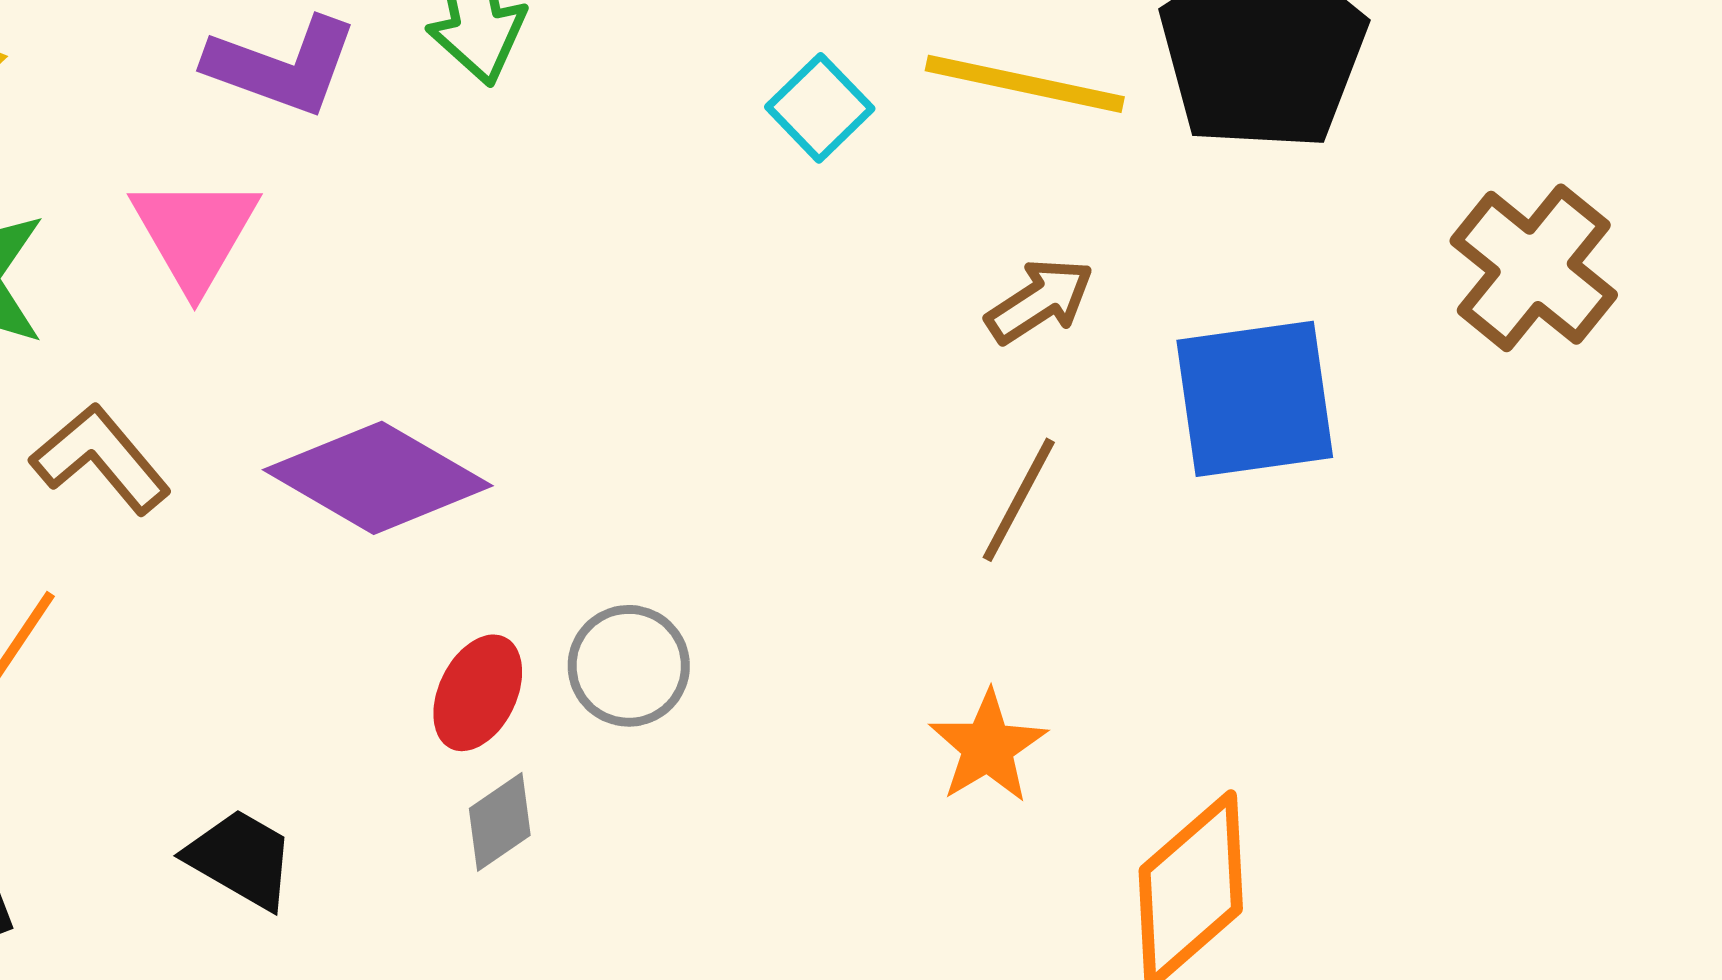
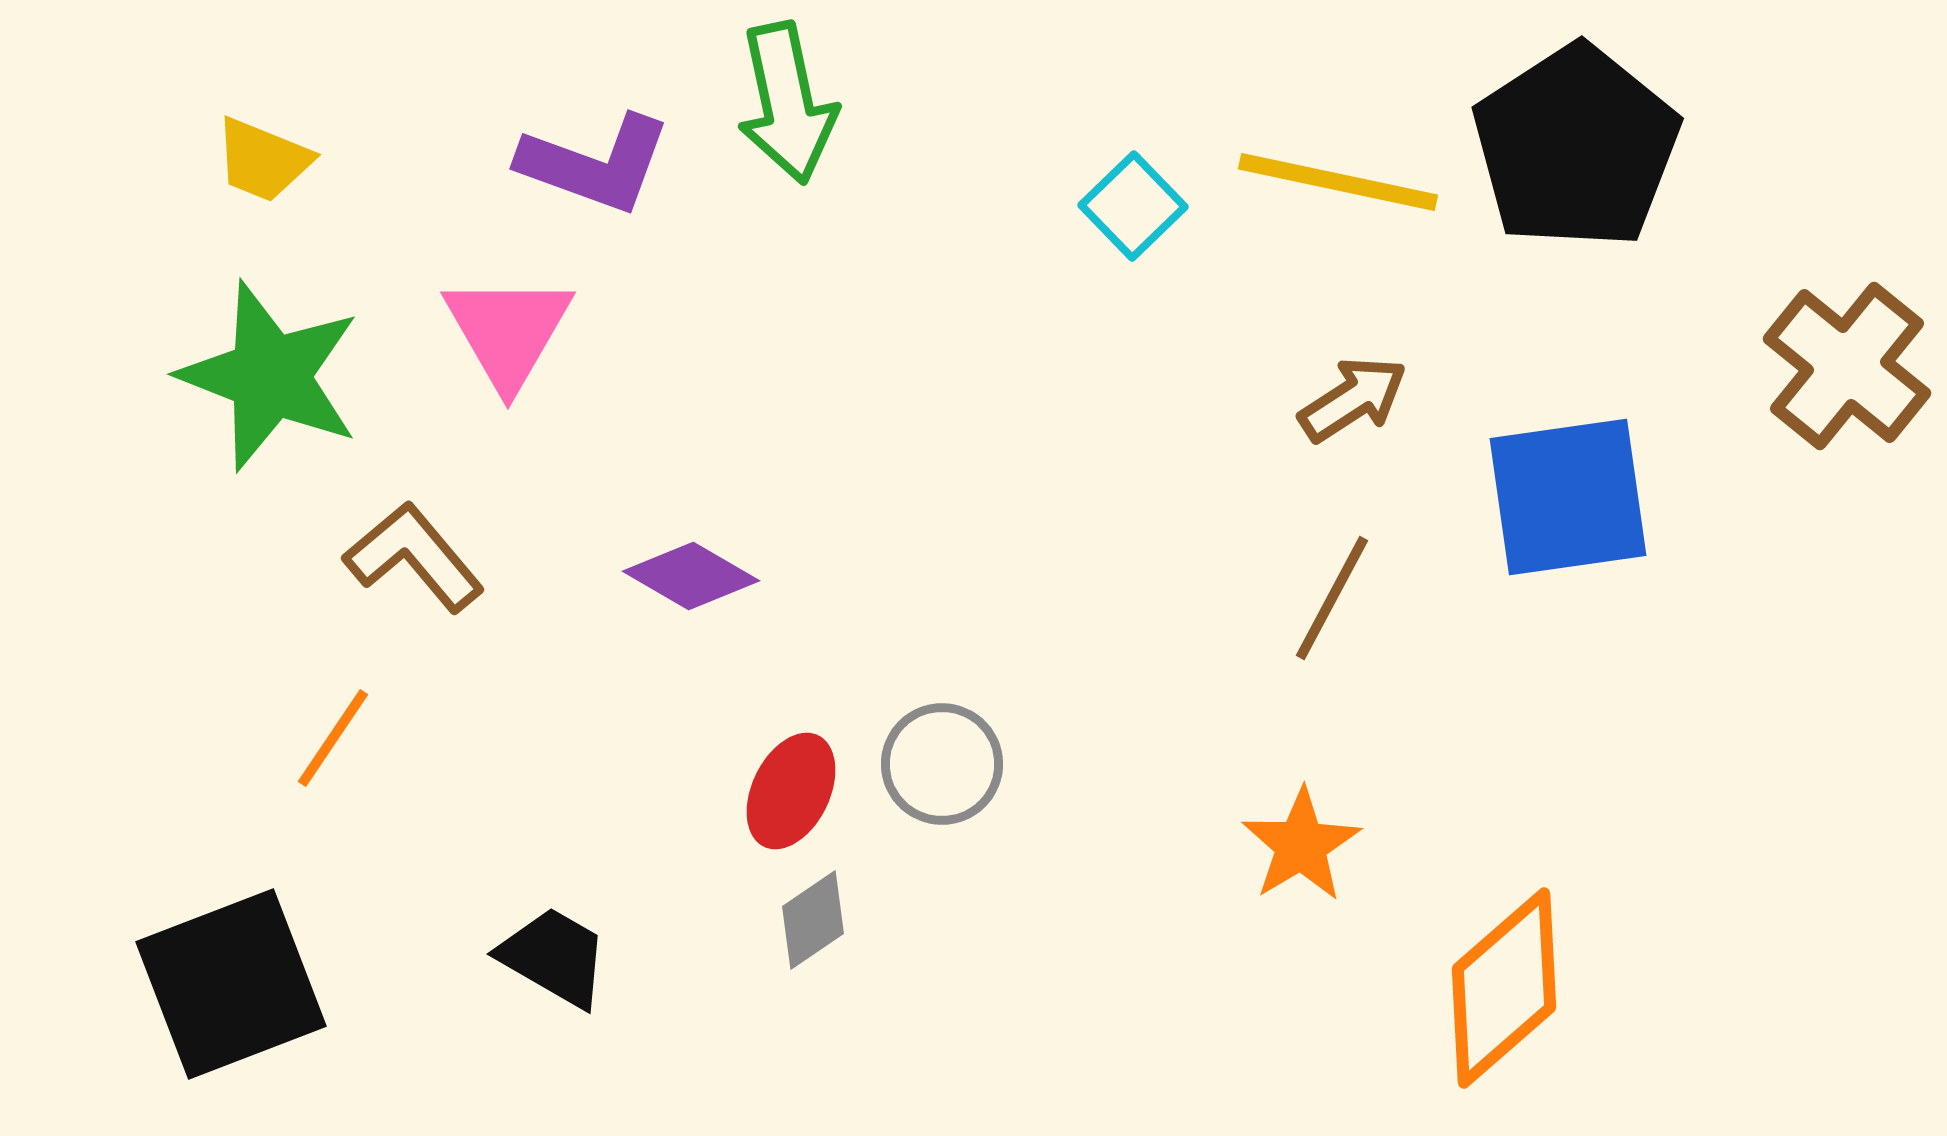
purple diamond: (378, 478) -> (691, 576), size x0.6

